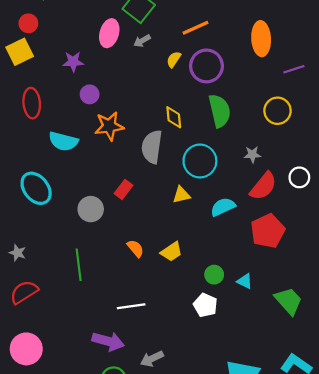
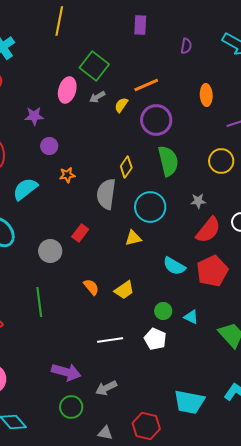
orange ellipse: (261, 39) -> (206, 95), size x0.7
yellow semicircle: (174, 59) -> (121, 105), moved
yellow diamond: (174, 117) -> (126, 167), turned 40
orange star: (109, 126) -> (67, 175), size x0.6
cyan semicircle: (63, 141) -> (25, 189), turned 128
cyan semicircle: (223, 207) -> (174, 266), moved, turned -125
white line: (131, 306) -> (110, 340), moved

